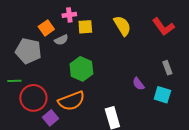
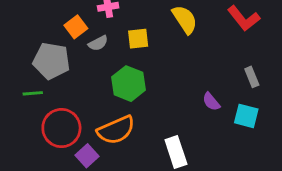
yellow square: (85, 27) -> (138, 39), moved
green line: (14, 81) -> (33, 93), moved

